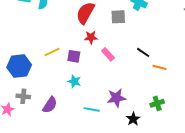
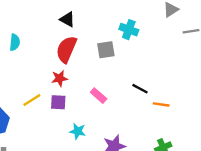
red star: (91, 37) -> (59, 78), moved
cyan star: (74, 81) -> (78, 131), moved

